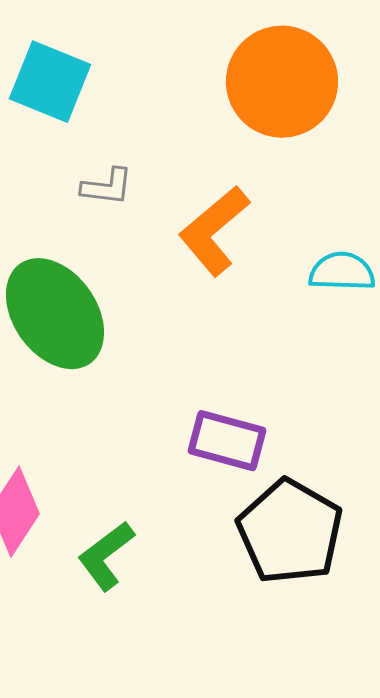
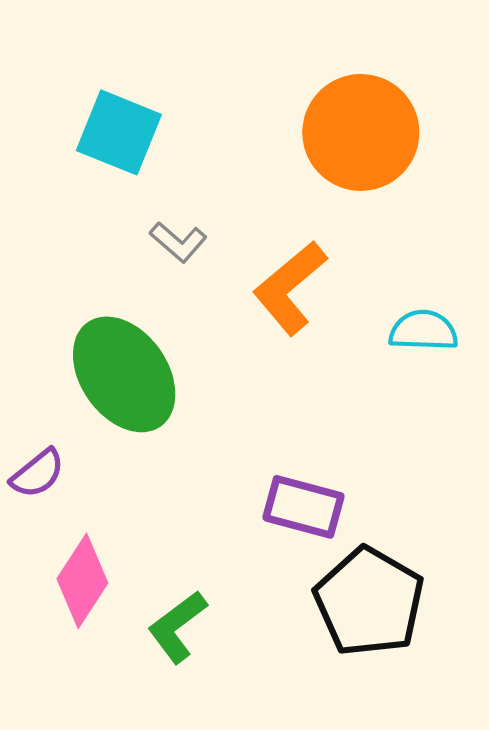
gray L-shape: (107, 187) -> (178, 242), turned 34

